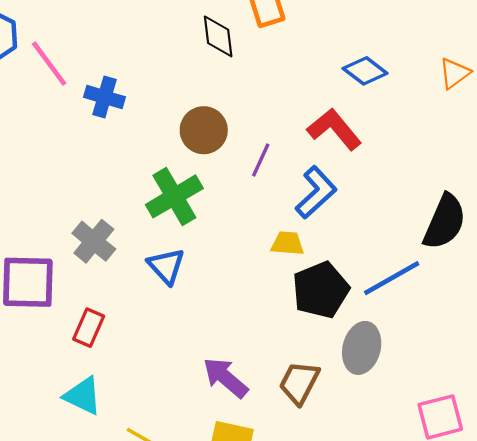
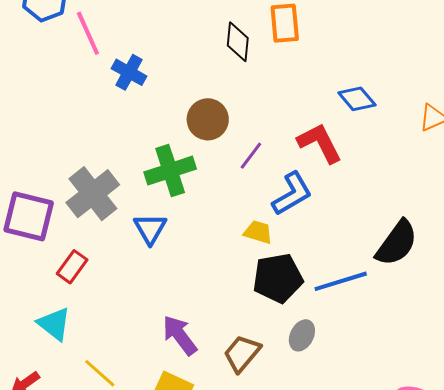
gray cross: (94, 241) -> (93, 194), size x1.4
gray ellipse: (362, 348) -> (302, 335), size x0.7

